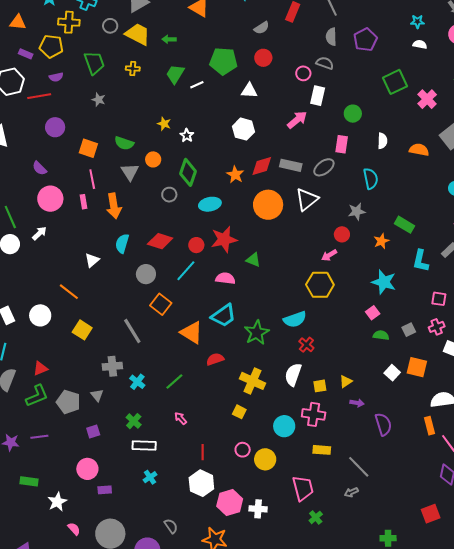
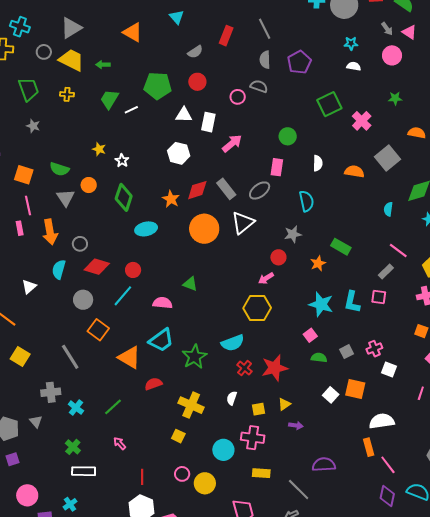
white rectangle: (318, 96) -> (208, 122), moved
gray rectangle: (291, 165) -> (226, 189), turned 40
gray circle: (169, 195) -> (80, 244), moved
red star: (224, 239) -> (275, 368), moved
cyan L-shape: (421, 261) -> (352, 302), moved
pink square: (439, 299) -> (379, 297), moved
white semicircle: (293, 375) -> (232, 398), size x0.6
purple semicircle: (383, 424) -> (324, 465), moved, turned -75
purple square: (93, 432) -> (13, 459), moved
cyan cross: (150, 477) -> (70, 504), moved

